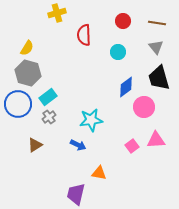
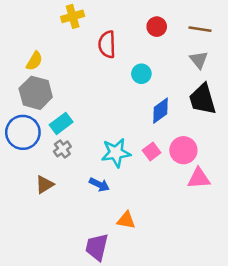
cyan circle: (118, 52) -> (141, 74), moved
pink circle: (144, 107) -> (183, 150), moved
pink square: (132, 146) -> (152, 151), moved

